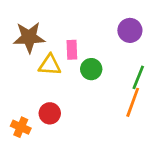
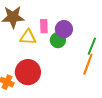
purple circle: (130, 30) -> (64, 29), moved
red circle: (50, 113) -> (28, 72), size x1.6

